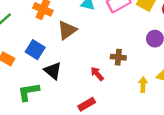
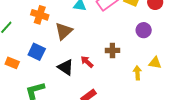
black triangle: (53, 71) -> (66, 67), moved
red arrow: (97, 74) -> (87, 62), moved

